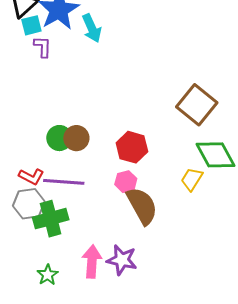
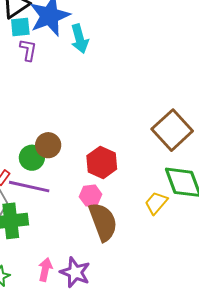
green circle: (59, 138) -> (32, 158), moved
pink arrow: (92, 261) -> (45, 270), size x0.7

